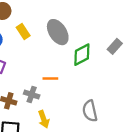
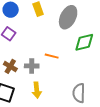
gray ellipse: (58, 32) -> (68, 17), turned 45
gray cross: (32, 94) -> (32, 66), turned -32

